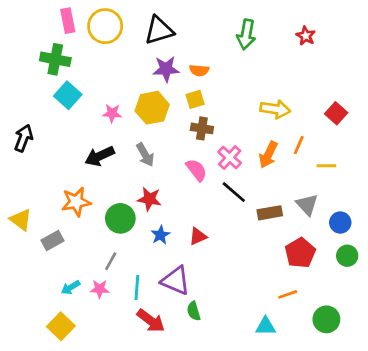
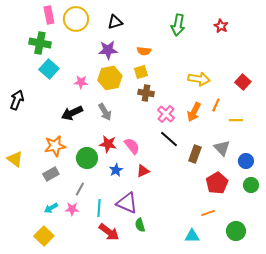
black triangle: (159, 30) -> (115, 22), size x0.7
purple star: (166, 69) -> (108, 50), moved
pink semicircle: (196, 170) -> (132, 146), moved
brown rectangle: (270, 213) -> (195, 154), turned -60
gray rectangle: (53, 241) -> (51, 174), moved

